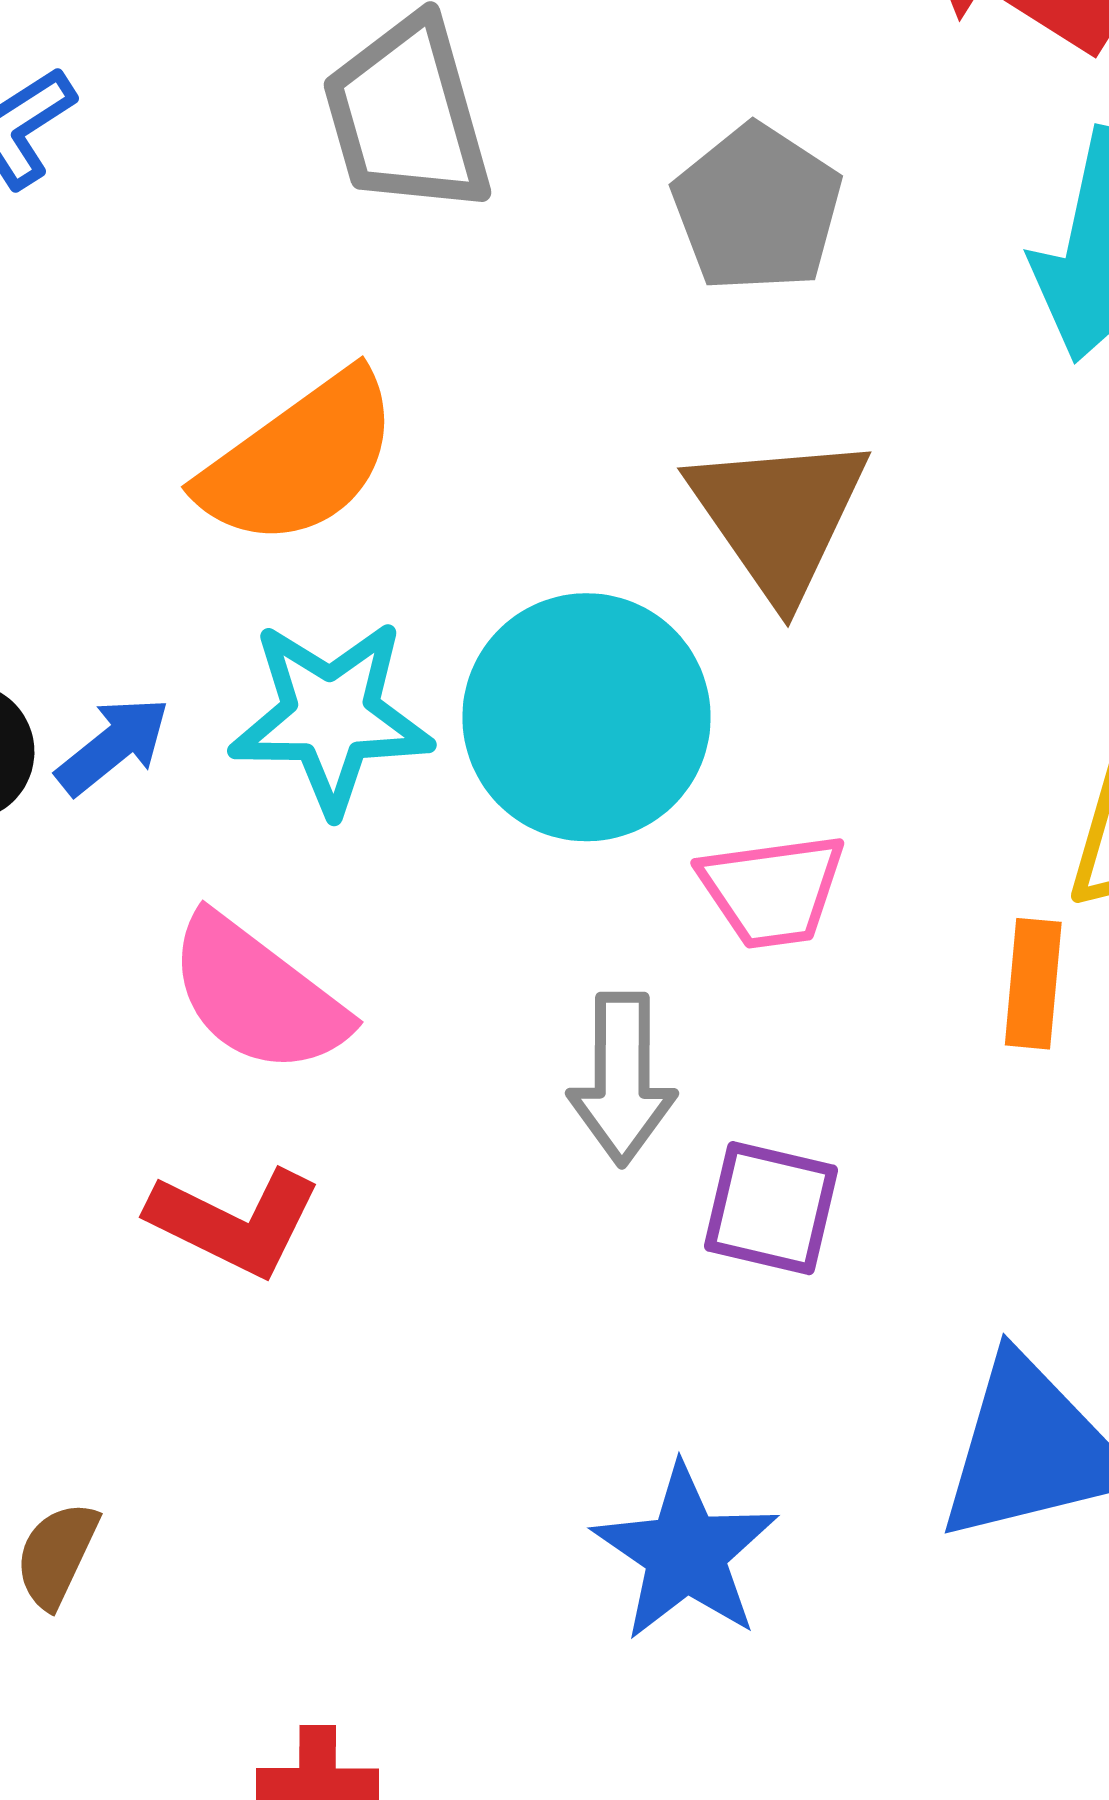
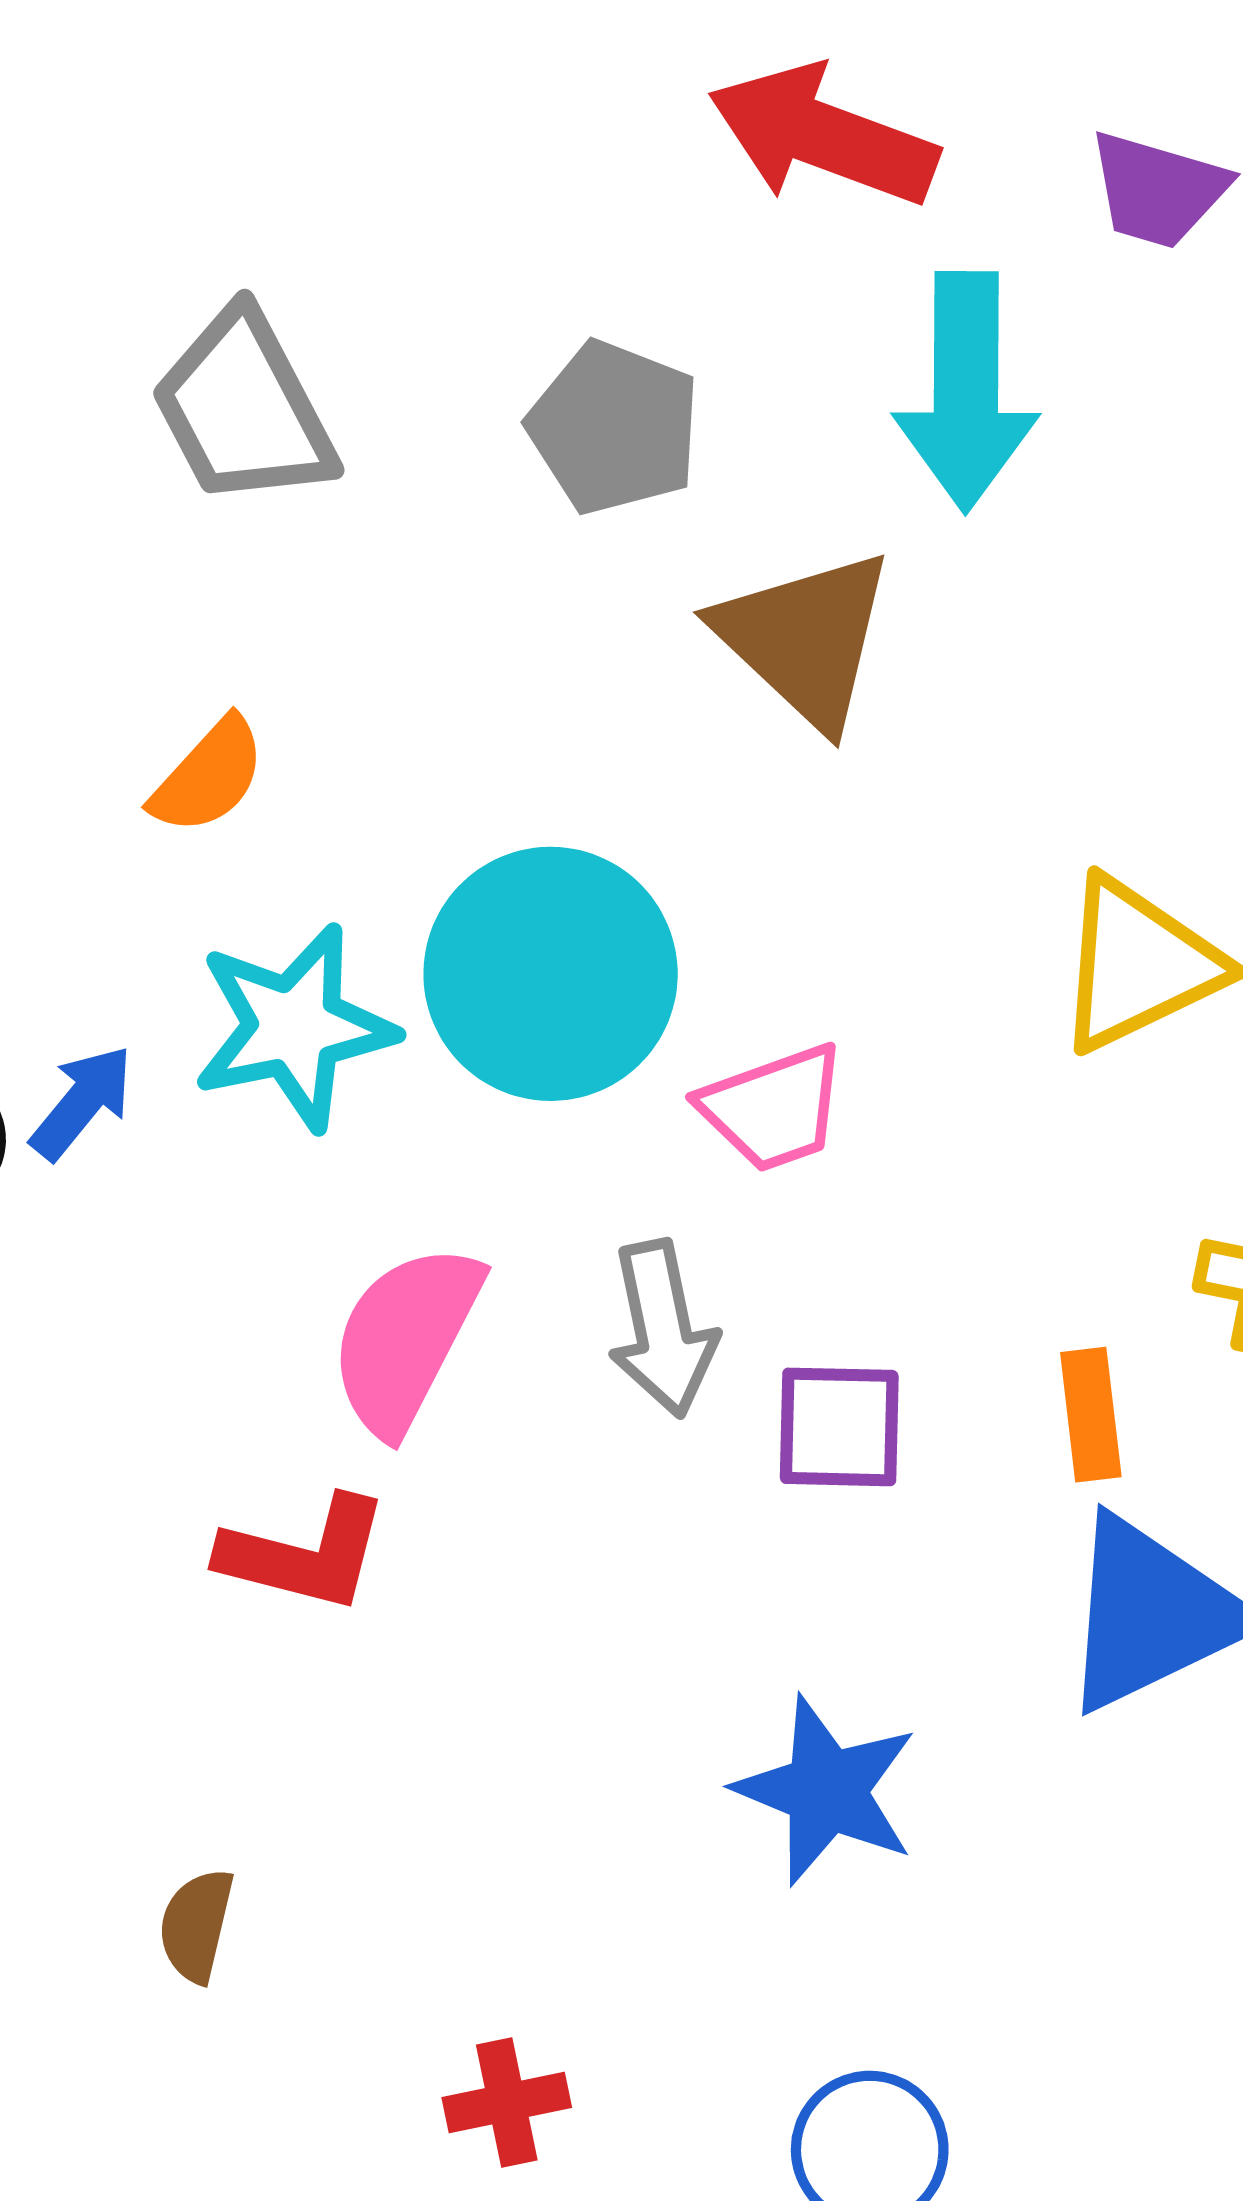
orange semicircle: (300, 460) -> (208, 776), size x0.6
brown triangle: (779, 516) -> (805, 639), moved
orange rectangle: (1033, 984) -> (1091, 1415), moved
pink semicircle: (257, 995) -> (406, 1339), moved, turned 92

